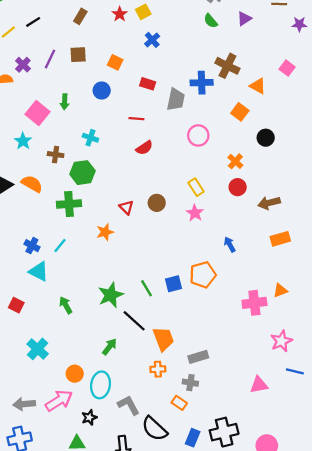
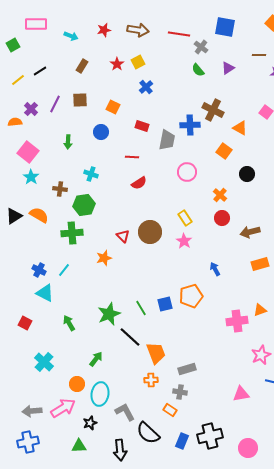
pink square: (38, 113) -> (28, 152), moved
brown circle: (157, 203) -> (150, 232), size x1.5
green arrow: (109, 347) -> (96, 359), moved

